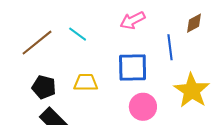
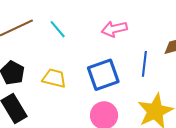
blue square: (133, 67) -> (103, 75), turned -32

